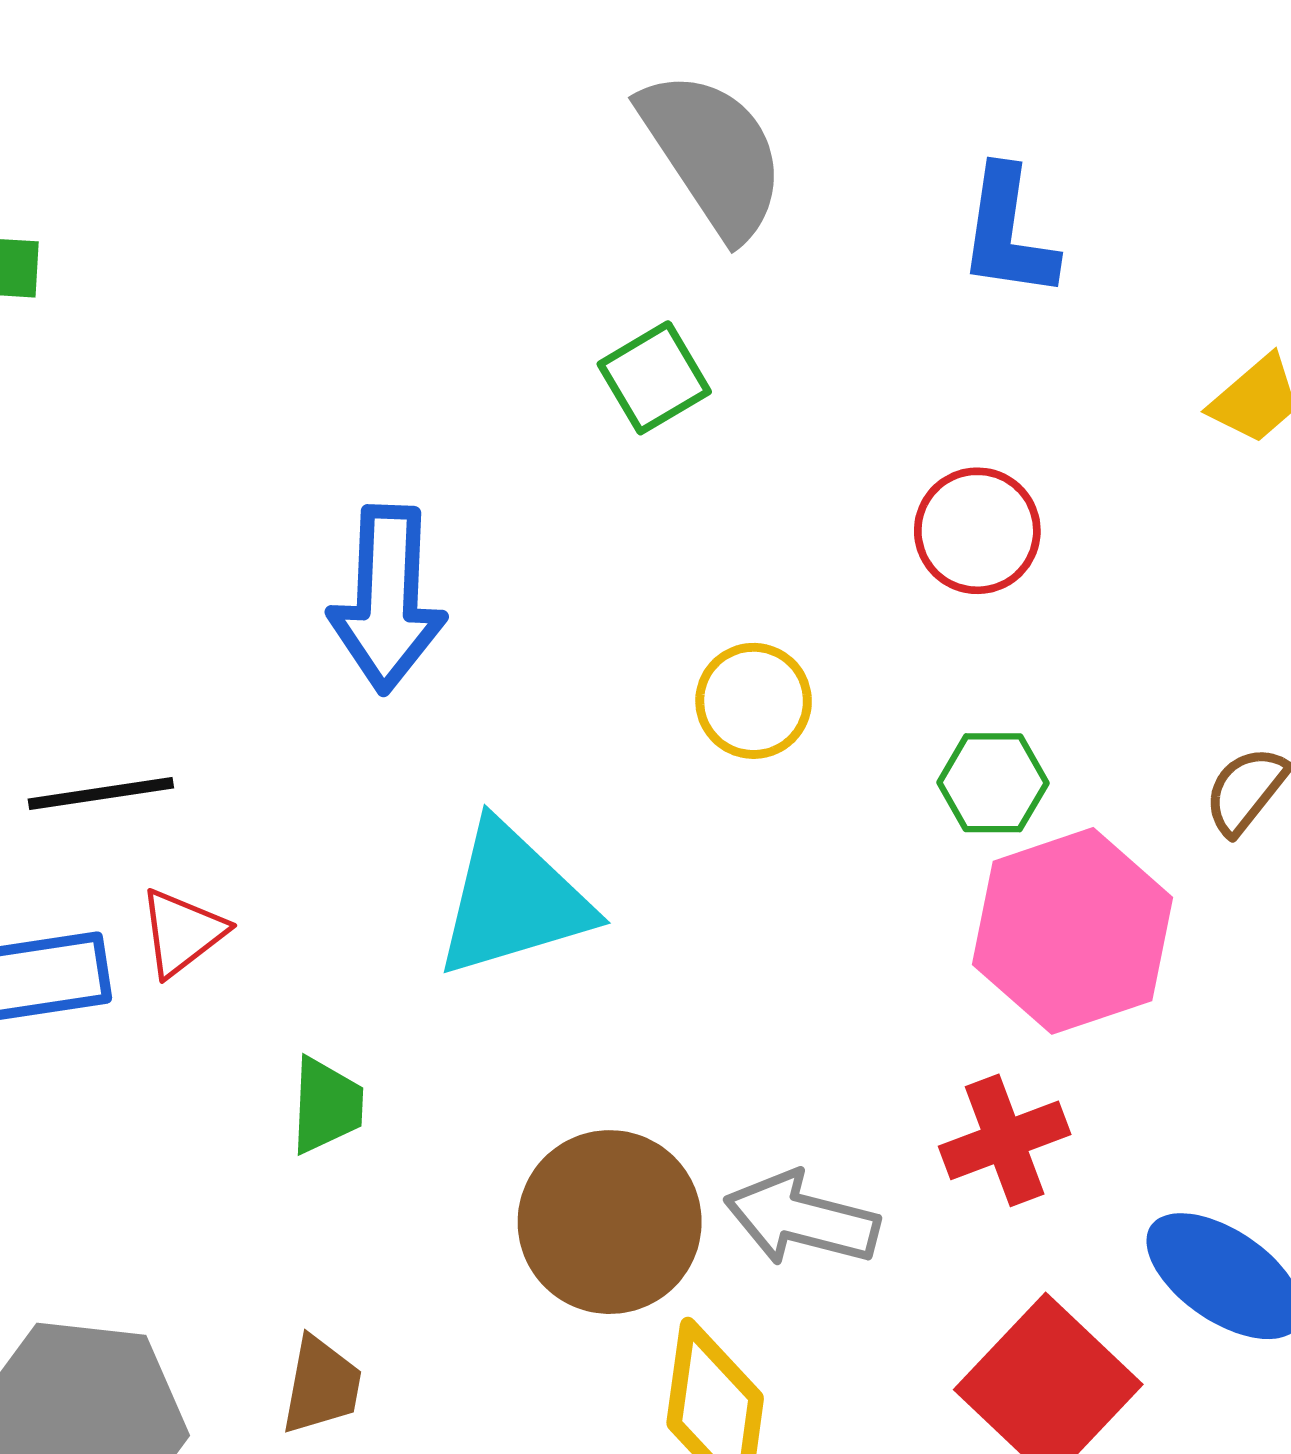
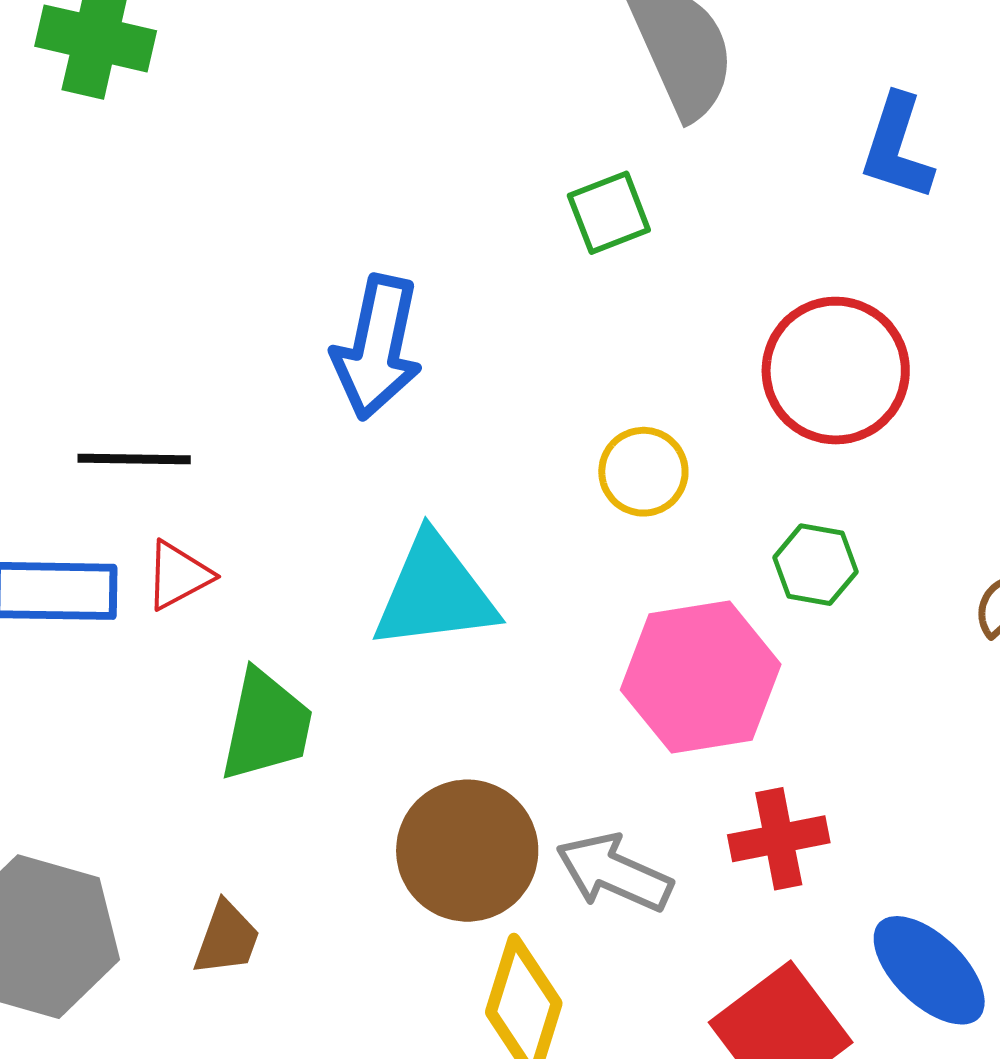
red circle: (977, 531) -> (836, 371), size x1.5
pink hexagon: (1072, 931) -> (701, 677), moved
green trapezoid: (326, 1105) -> (266, 726), size x1.5

